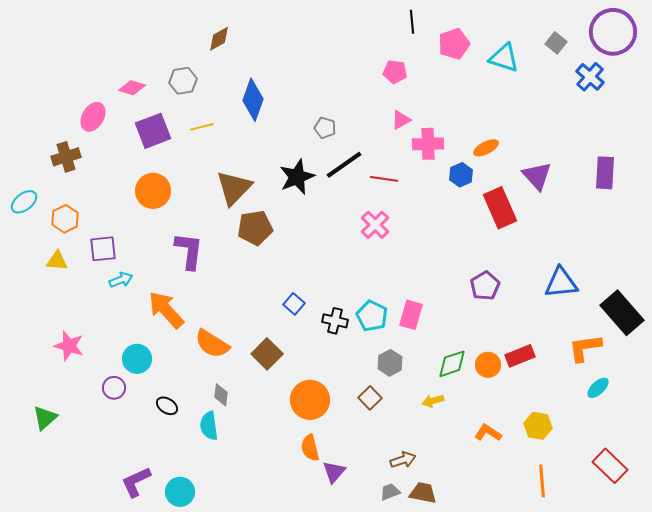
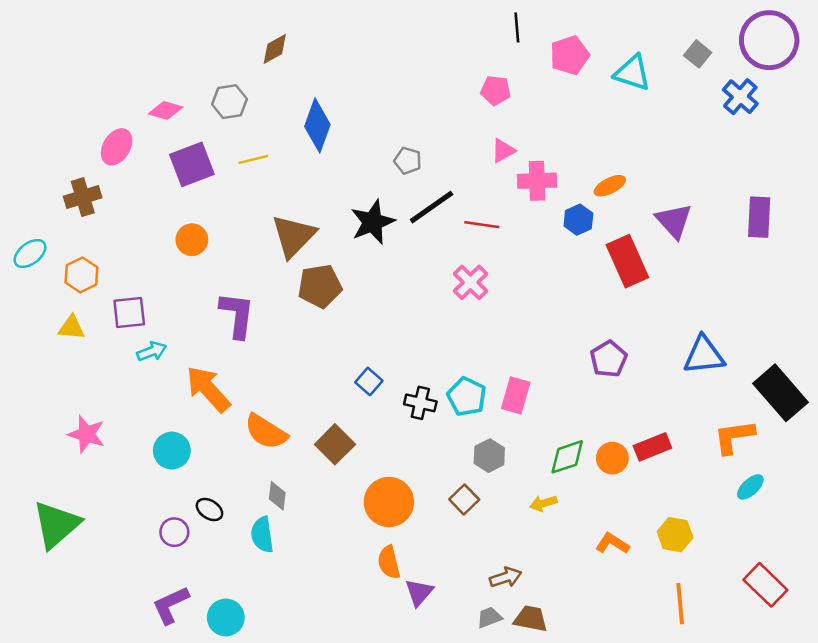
orange circle: (153, 191) -> (192, 240), size x0.7
purple circle: (114, 388) -> (174, 532), moved
green triangle: (45, 418) -> (56, 525), size x1.6

